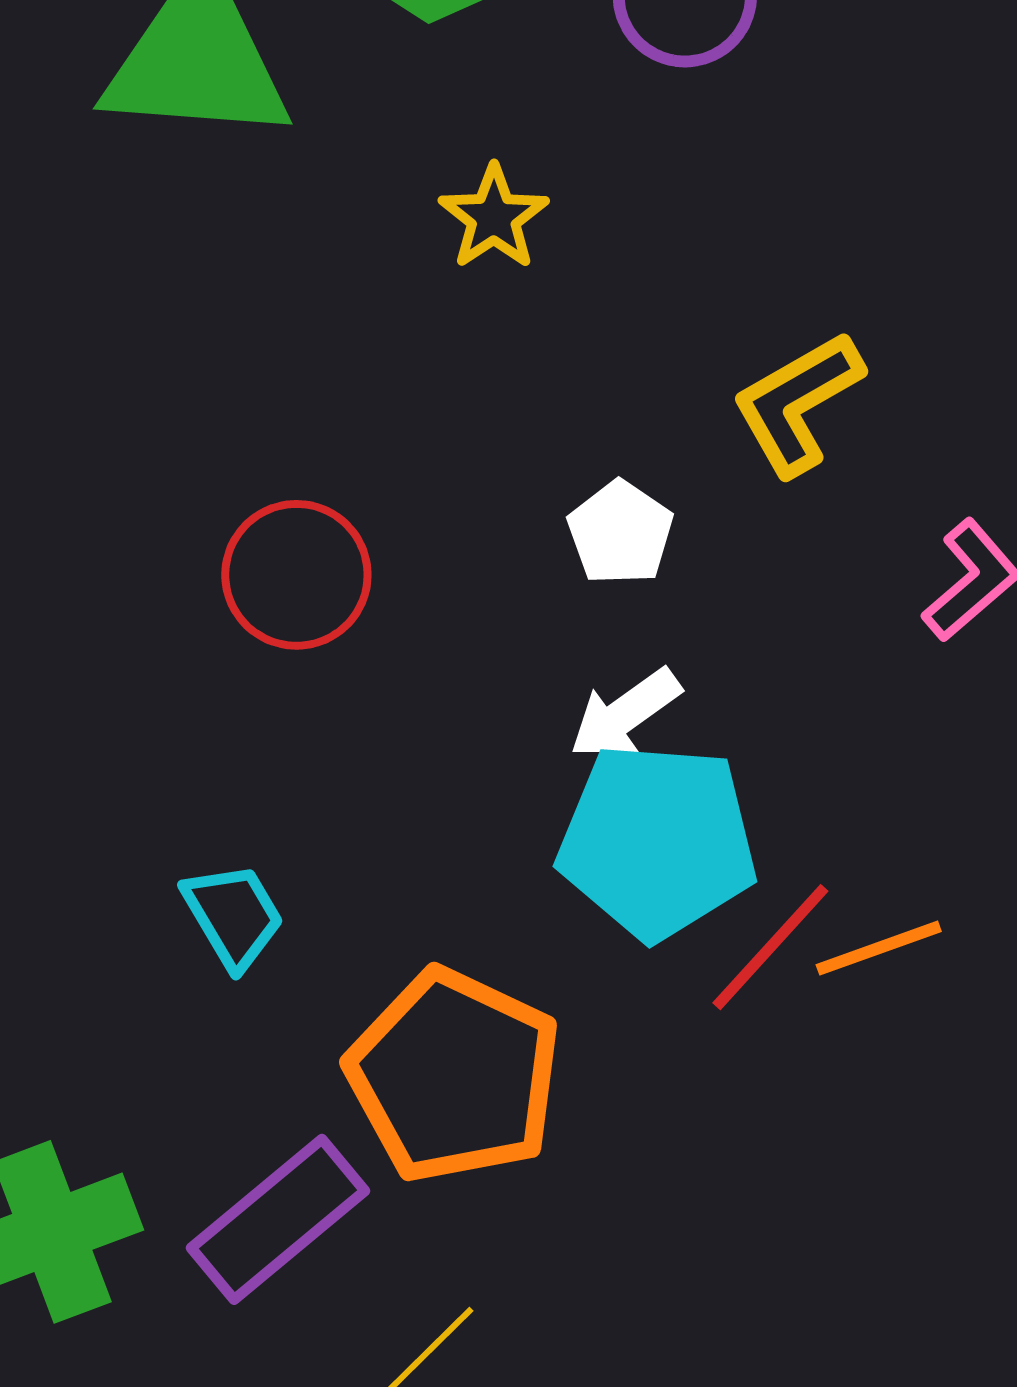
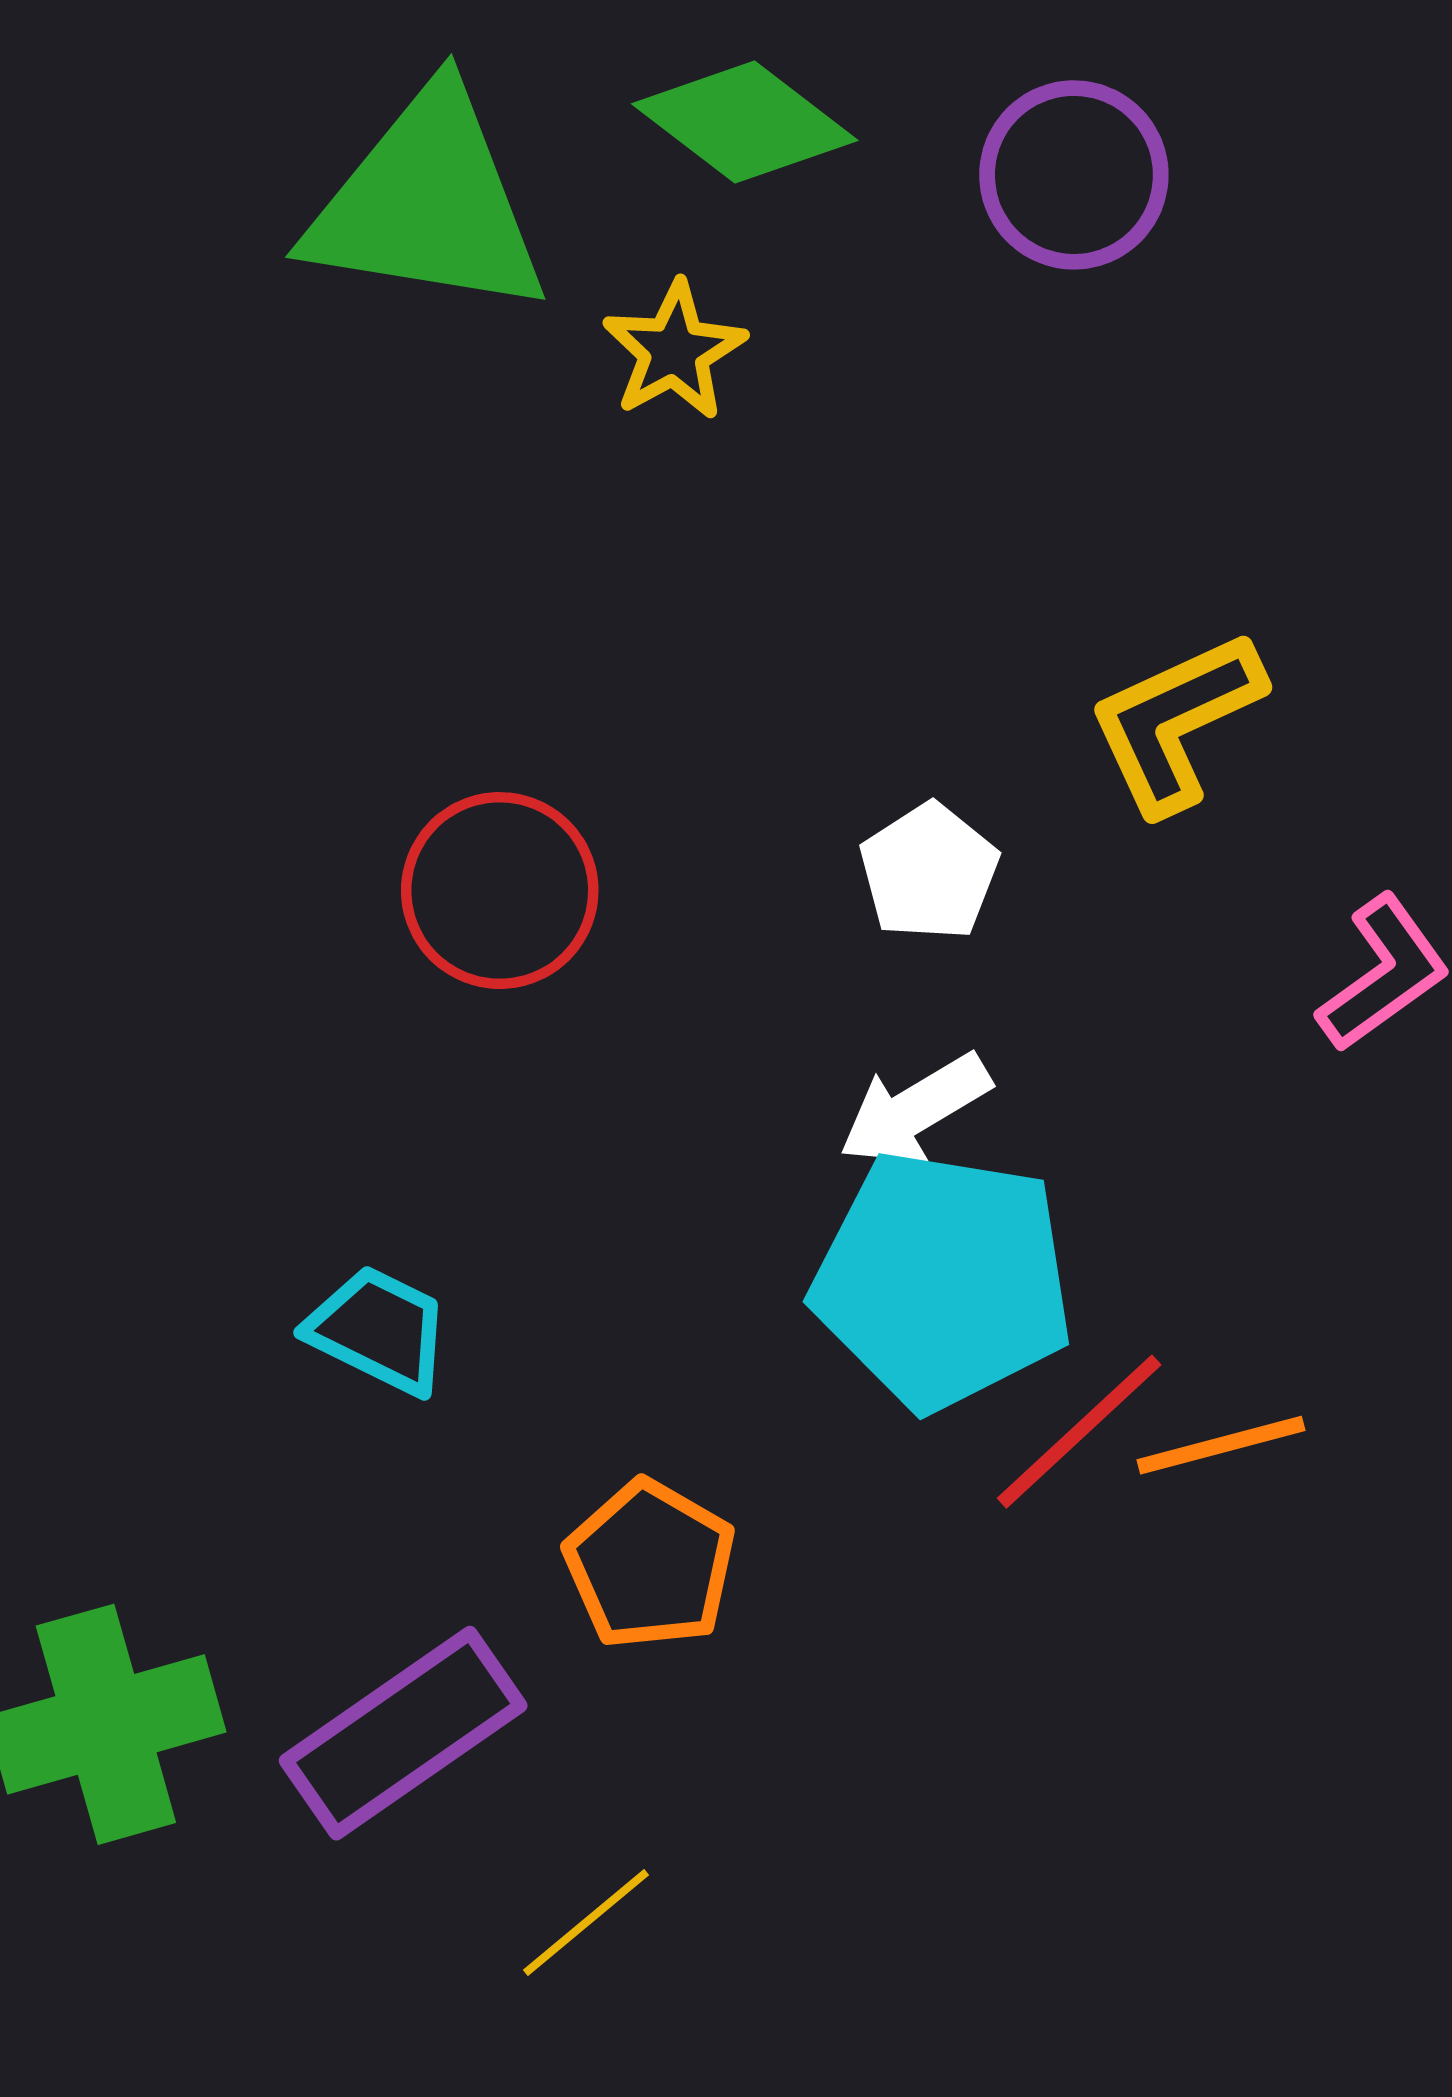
yellow star: (494, 217) -> (674, 351), moved
cyan trapezoid: (233, 916) -> (379, 1330), turned -38
orange pentagon: (454, 1076) -> (650, 1565), size x0.6

